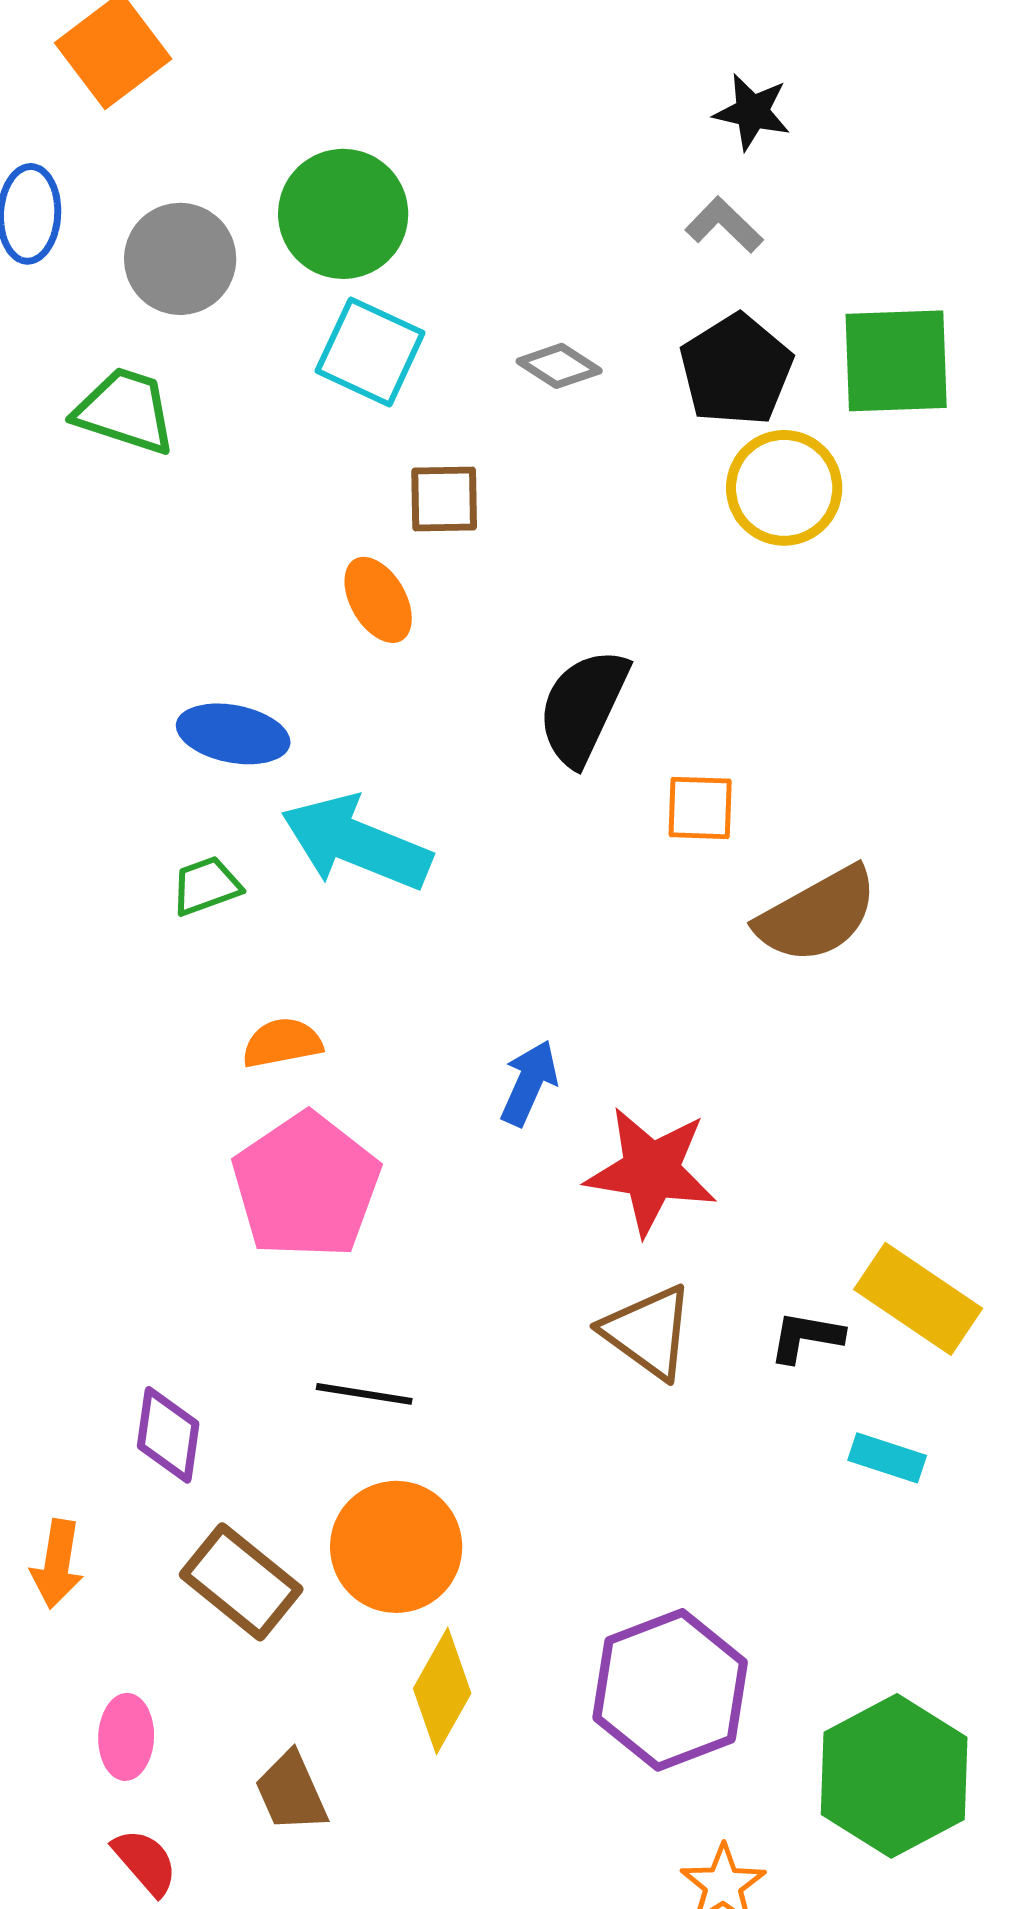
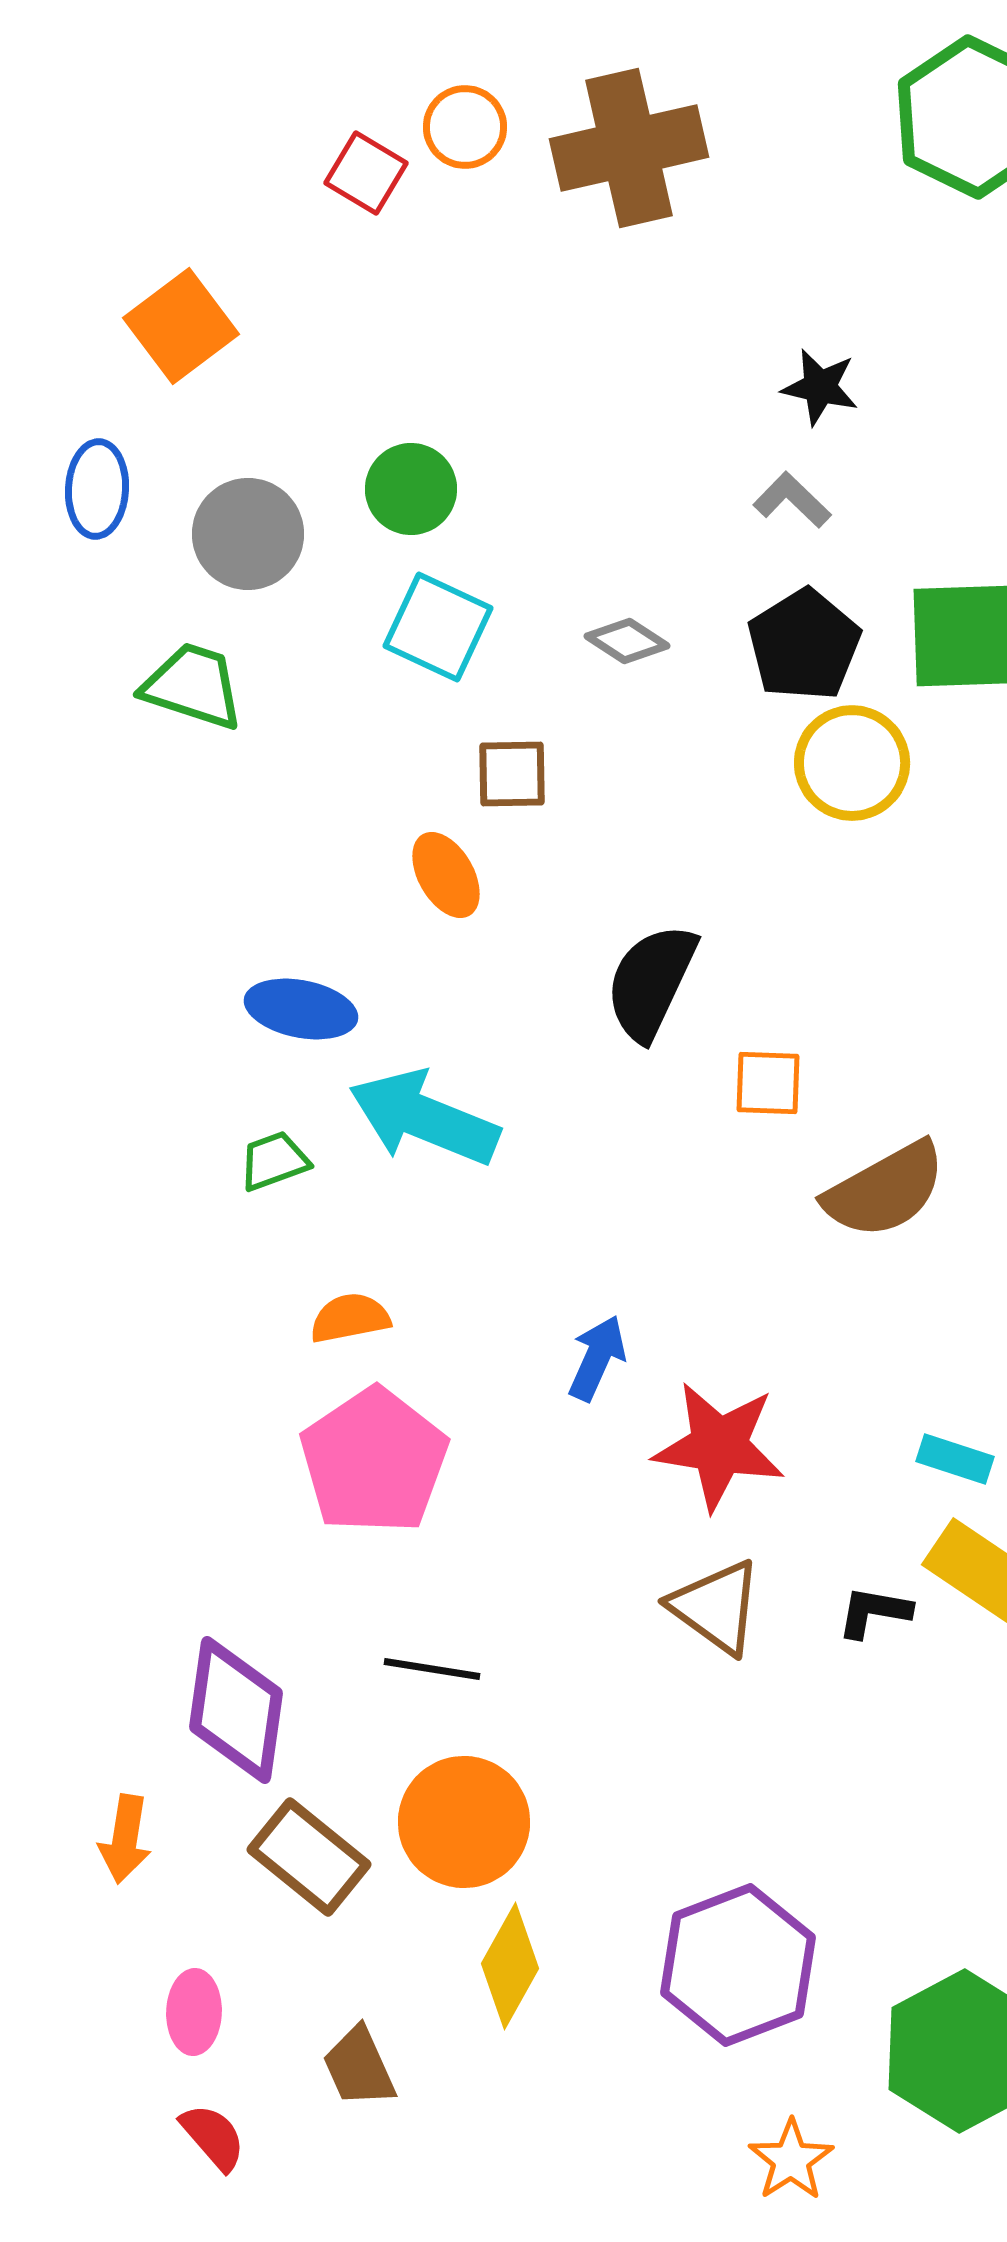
green circle: (343, 214) -> (411, 489), size x0.7
purple diamond: (168, 1435) -> (236, 1710), size x1.5
cyan rectangle: (887, 1458) -> (955, 1459), moved

